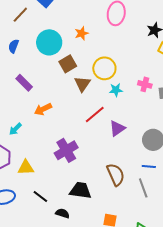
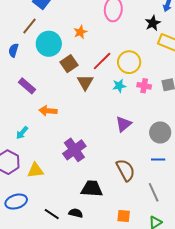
brown line: (20, 15) -> (30, 26), moved
yellow circle: (104, 68) -> (129, 62), moved
pink cross: (145, 84) -> (144, 86), moved
orange arrow: (43, 109) -> (48, 111), turned 36
red line: (95, 115) -> (102, 61), moved
gray line: (143, 188) -> (154, 192), moved
black line: (40, 197) -> (52, 214), moved

